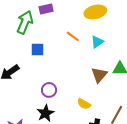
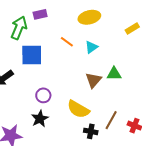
blue square: (38, 50) -> (32, 55), size x1.6
yellow semicircle: (84, 104) -> (78, 109), size x1.6

